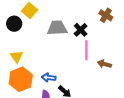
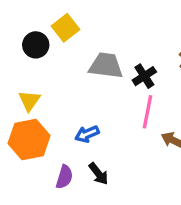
blue arrow: (49, 78) -> (87, 134), moved, turned -40

